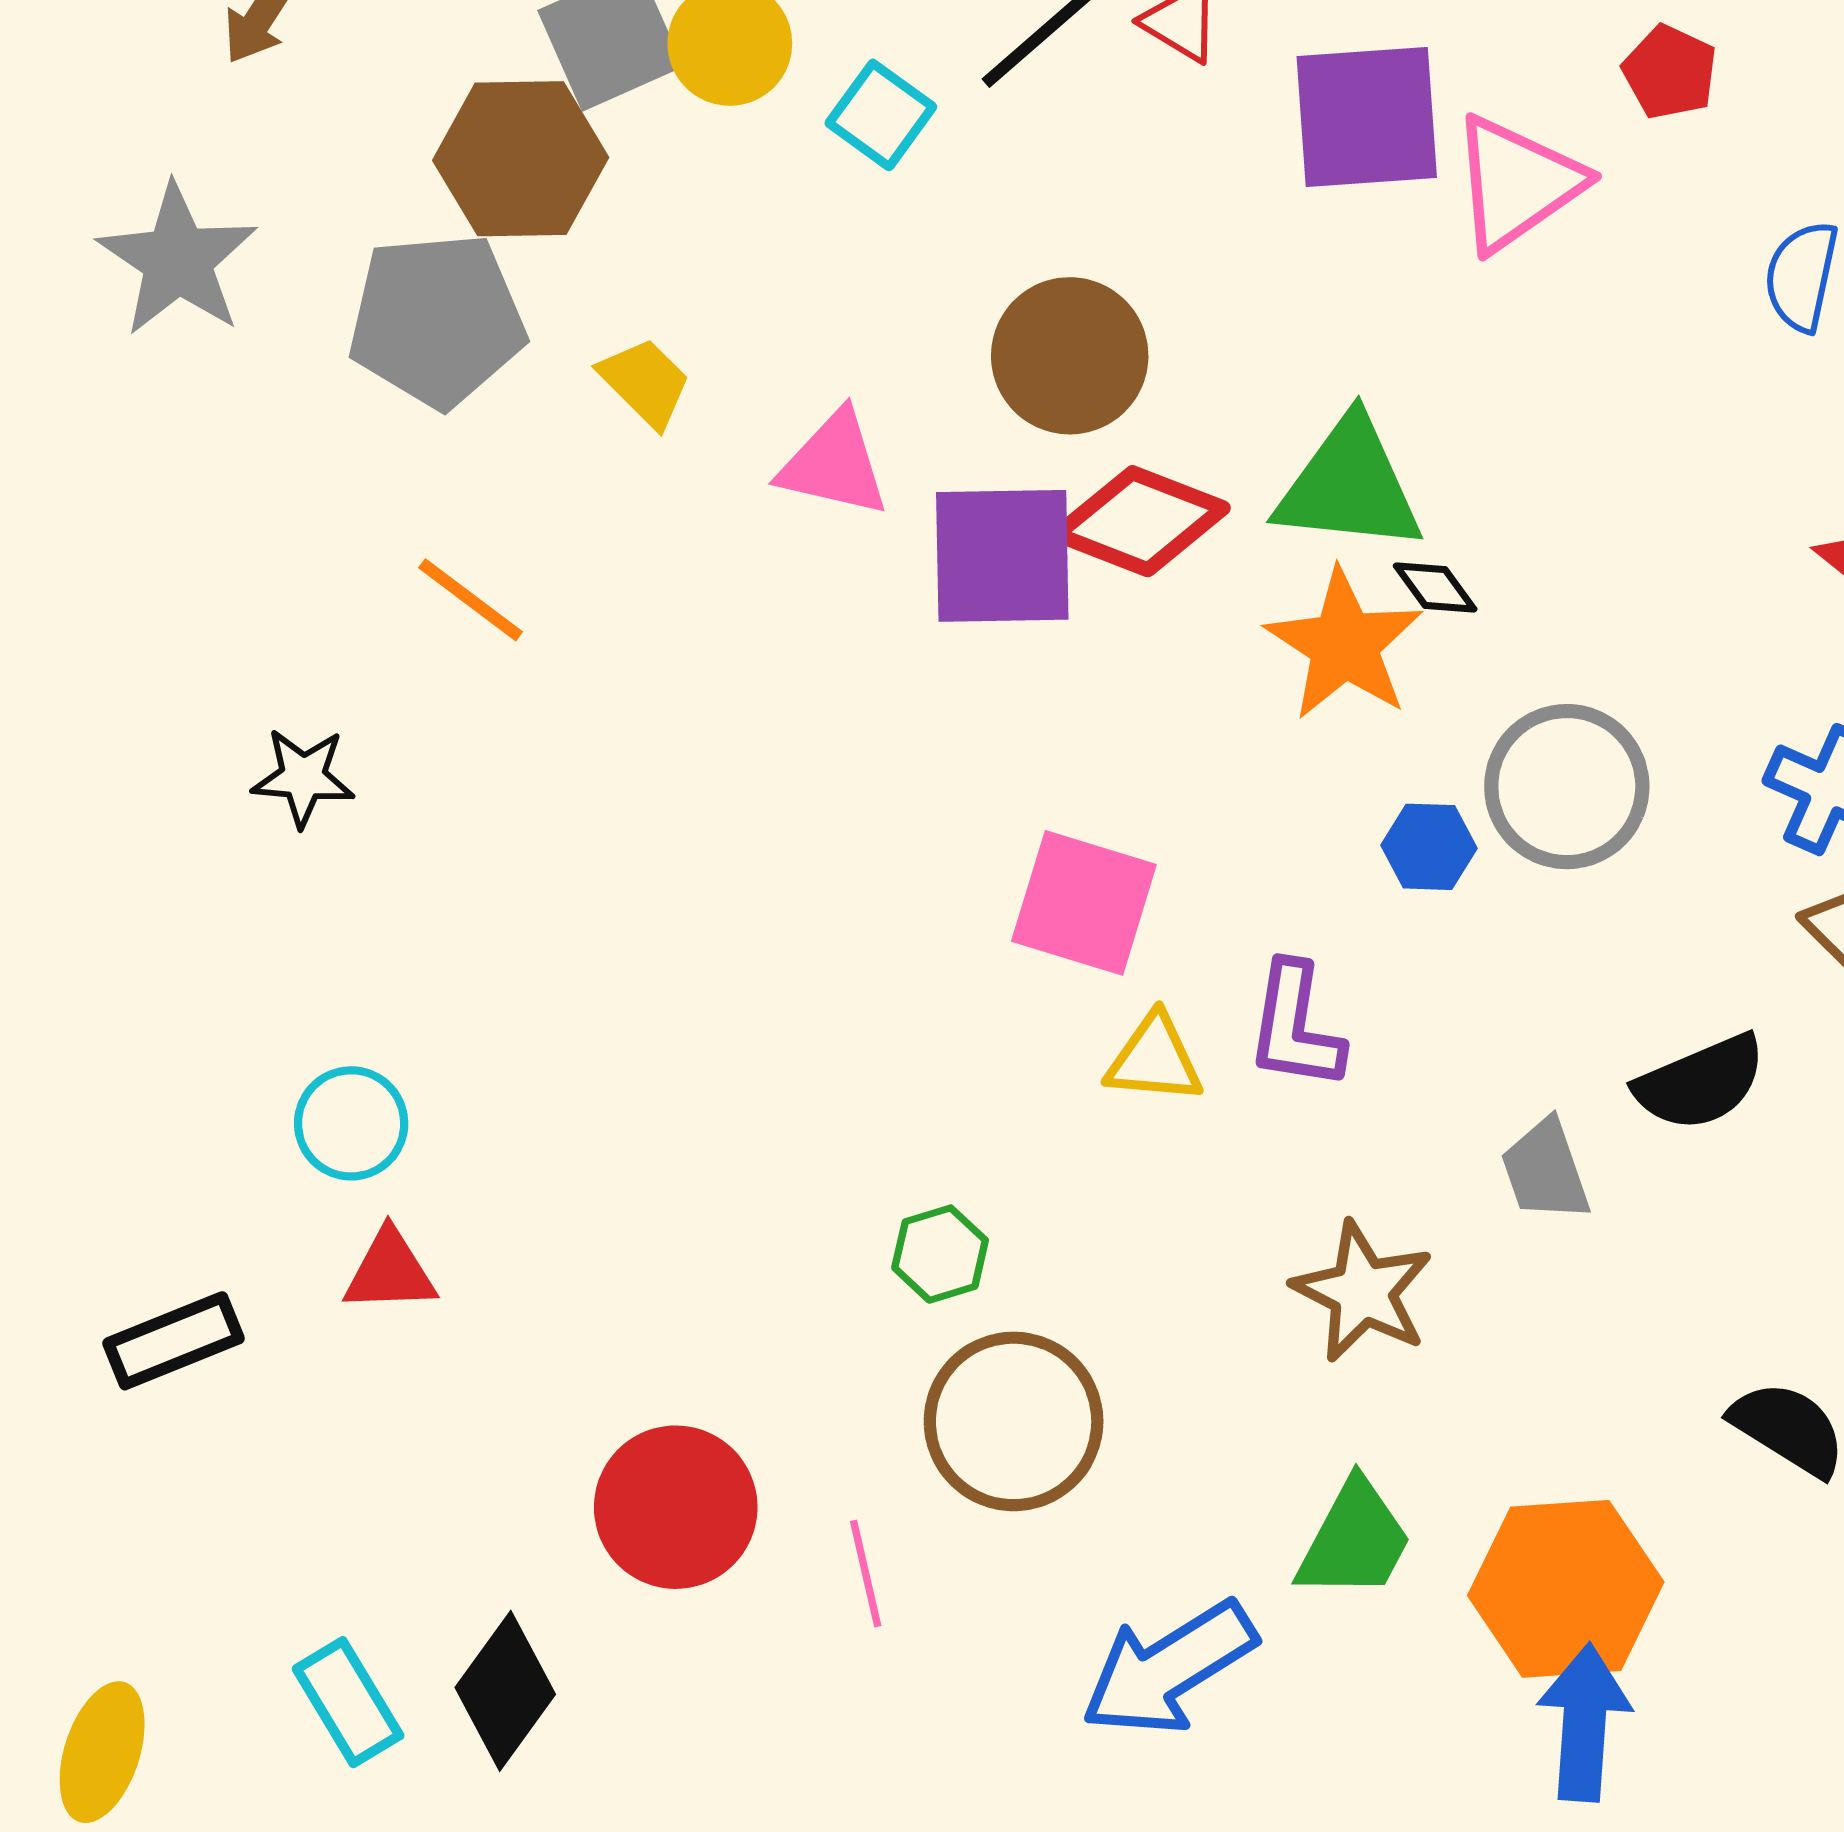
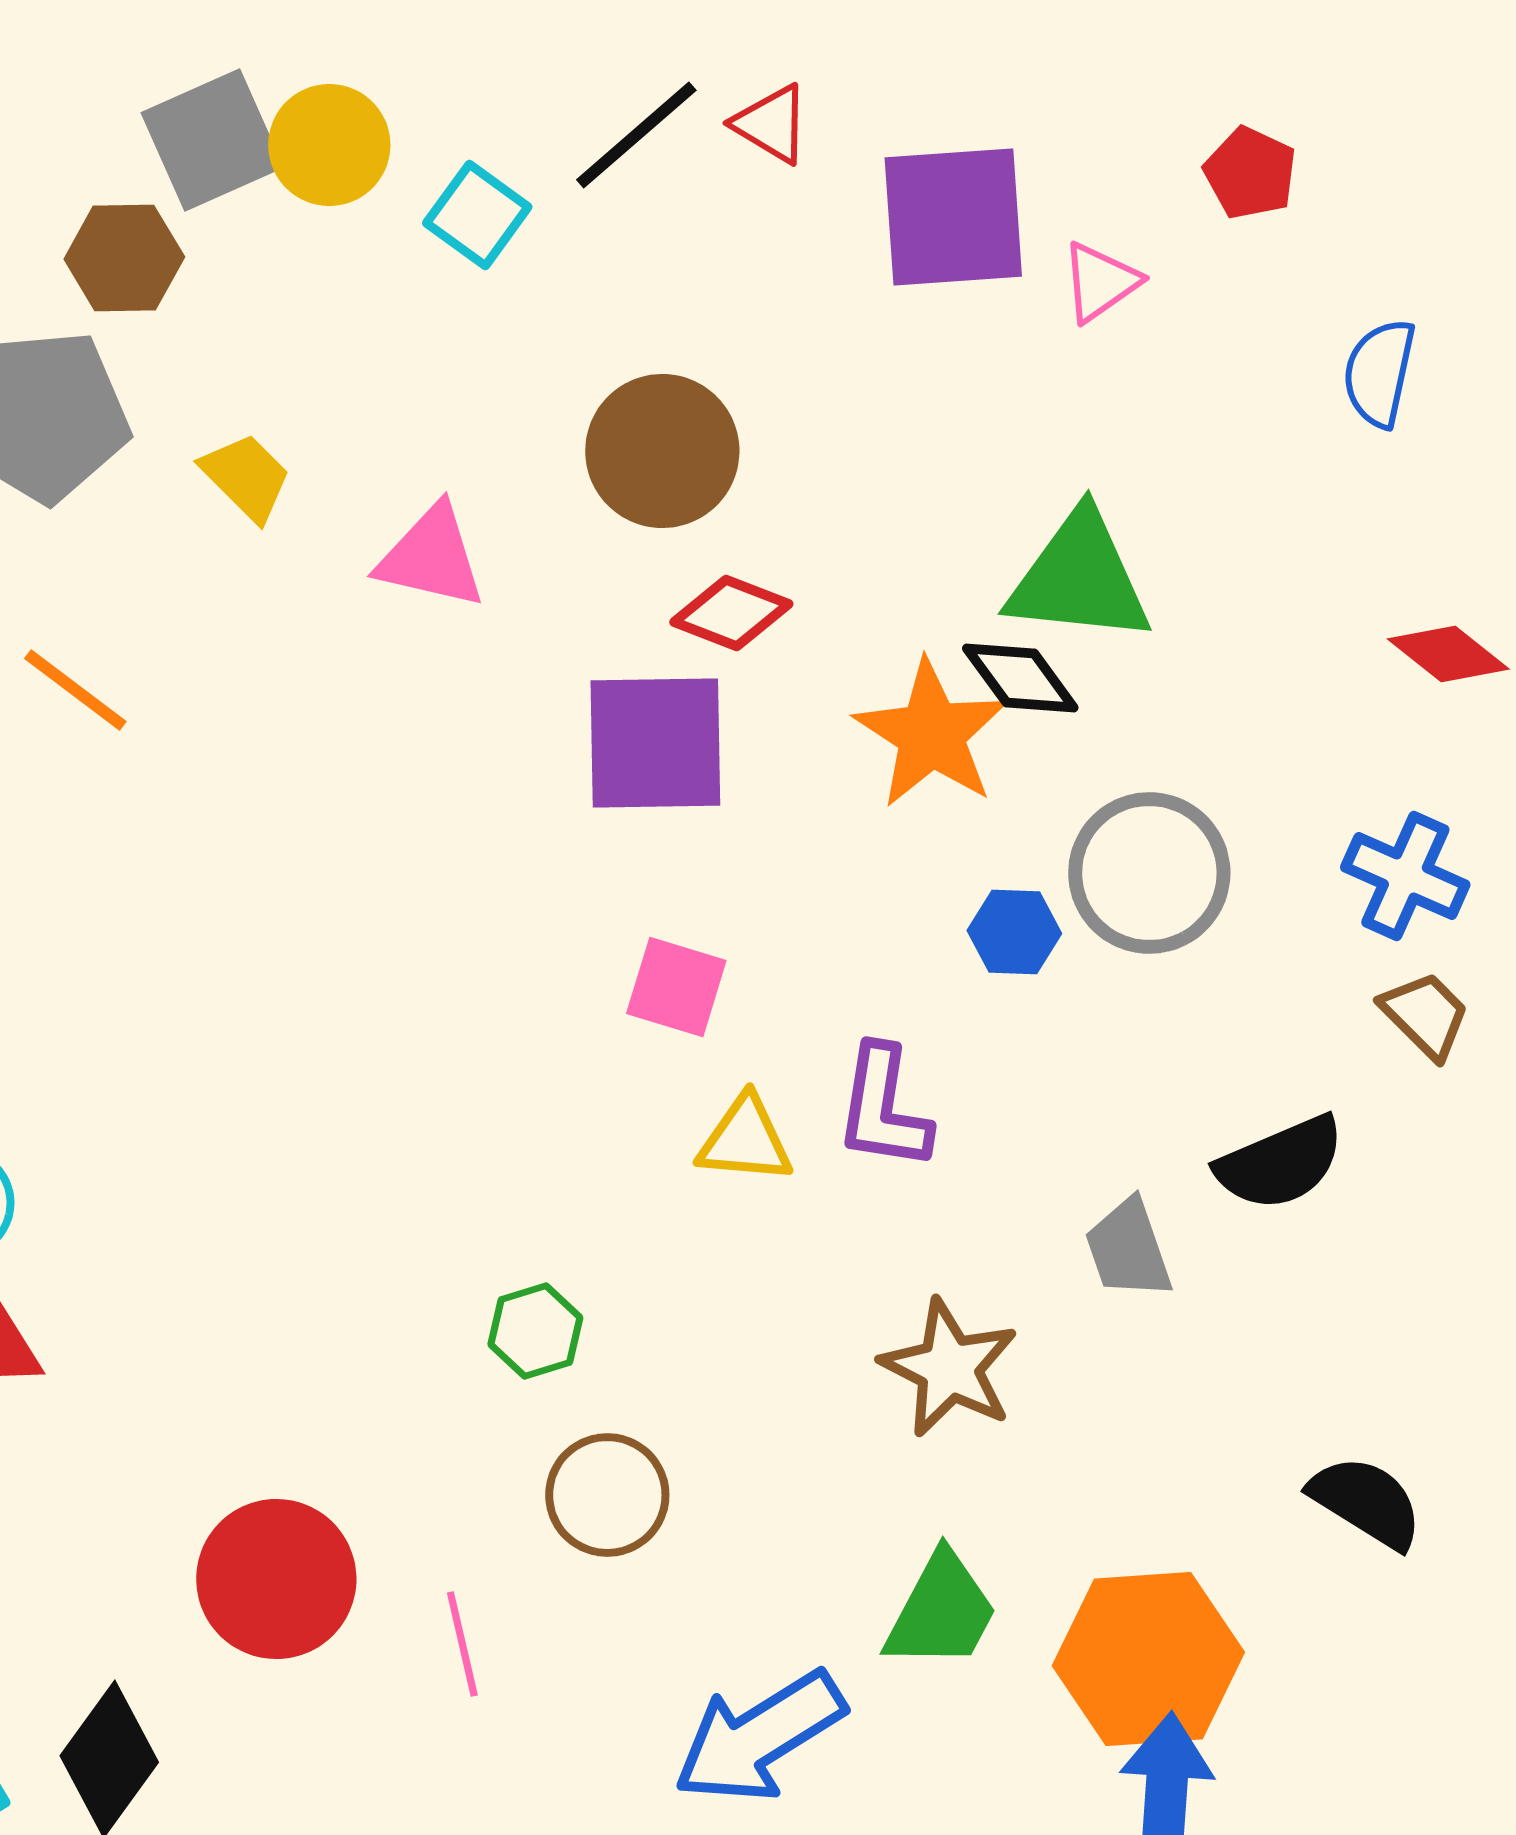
brown hexagon: (521, 159) -> (124, 258), size x0.7
pink triangle: (1517, 183) -> (1100, 282), size x0.6
green triangle: (1349, 485) -> (1079, 578), moved
red diamond: (1140, 521) -> (731, 613), size x0.7
purple square: (1002, 556) -> (655, 743), moved
black diamond: (1435, 588) -> (1020, 678), size x1.4
pink square: (1084, 903) -> (676, 987), size x0.7
brown circle: (1014, 1421) -> (607, 1495), size x0.7

